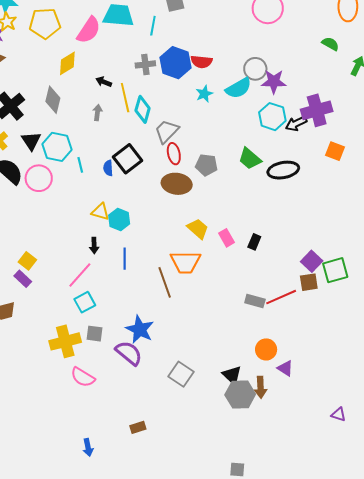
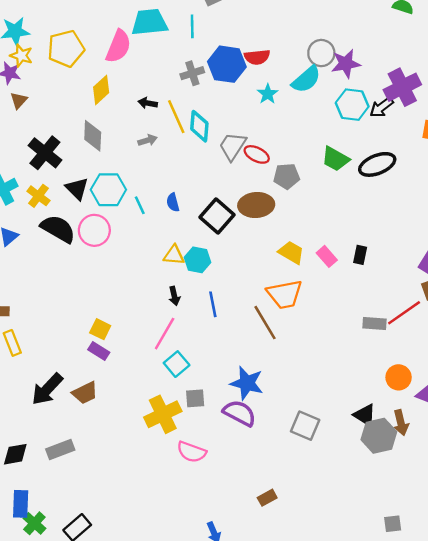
gray arrow: (97, 113) -> (148, 140), turned 77
red ellipse: (174, 154) -> (257, 154), moved, turned -40
black square: (128, 159) -> (217, 216), moved

